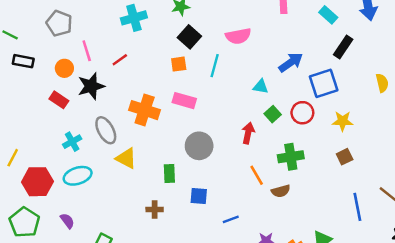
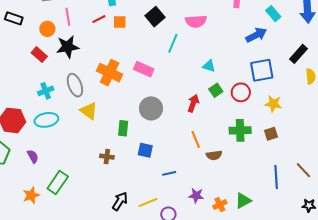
black rectangle: (343, 47) -> (299, 54), moved
red line: (120, 60) -> (99, 19), moved
blue arrow: (291, 62) -> (256, 35), moved
orange square: (179, 64) -> (120, 22), moved
green cross: (291, 157) -> (240, 130), moved

